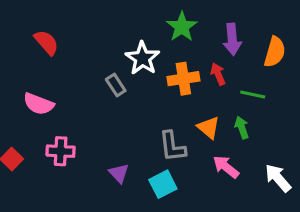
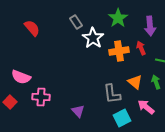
gray rectangle: (116, 85) -> (76, 22), moved
pink semicircle: (39, 104) -> (21, 77), moved
cyan square: (163, 184) -> (122, 118), moved

